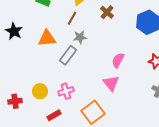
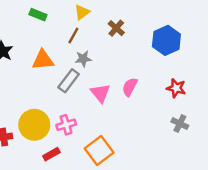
pink triangle: (111, 83) -> (100, 93), moved
yellow circle: (40, 91) -> (34, 125), size x1.6

